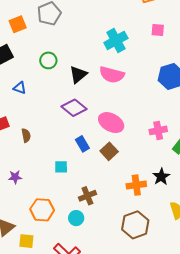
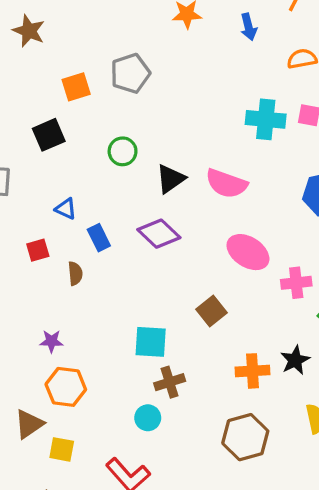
cyan cross: (116, 40) -> (266, 119), moved, turned 30
blue triangle: (20, 88) -> (66, 209), moved
pink ellipse: (111, 123) -> (248, 252), moved
blue rectangle: (82, 144) -> (99, 238), moved
cyan square: (61, 167) -> (151, 342), moved, size x1.5
orange hexagon: (42, 210) -> (66, 387), moved

